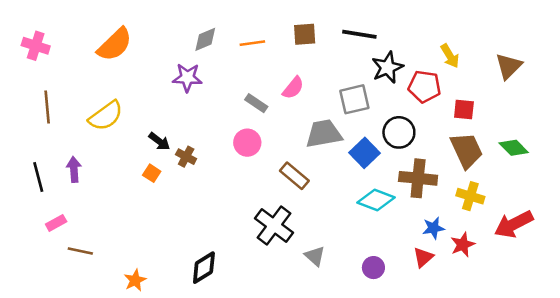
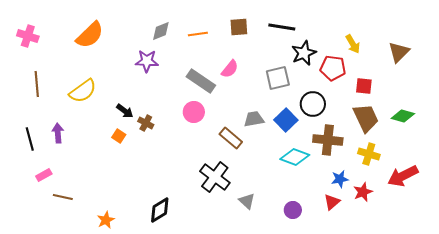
gray rectangle: (256, 103) -> (201, 81), size x1.6
gray trapezoid: (324, 134) -> (254, 119), moved, size x0.7
green diamond: (514, 148) -> (403, 116), turned -30

